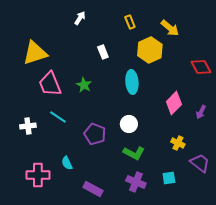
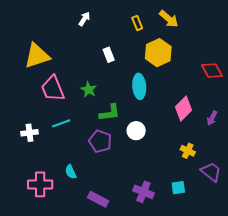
yellow arrow: (170, 28) -> (169, 19), moved
cyan line: (58, 117) -> (61, 123), turned -54
green L-shape: (134, 153) -> (110, 113), moved, turned -35

